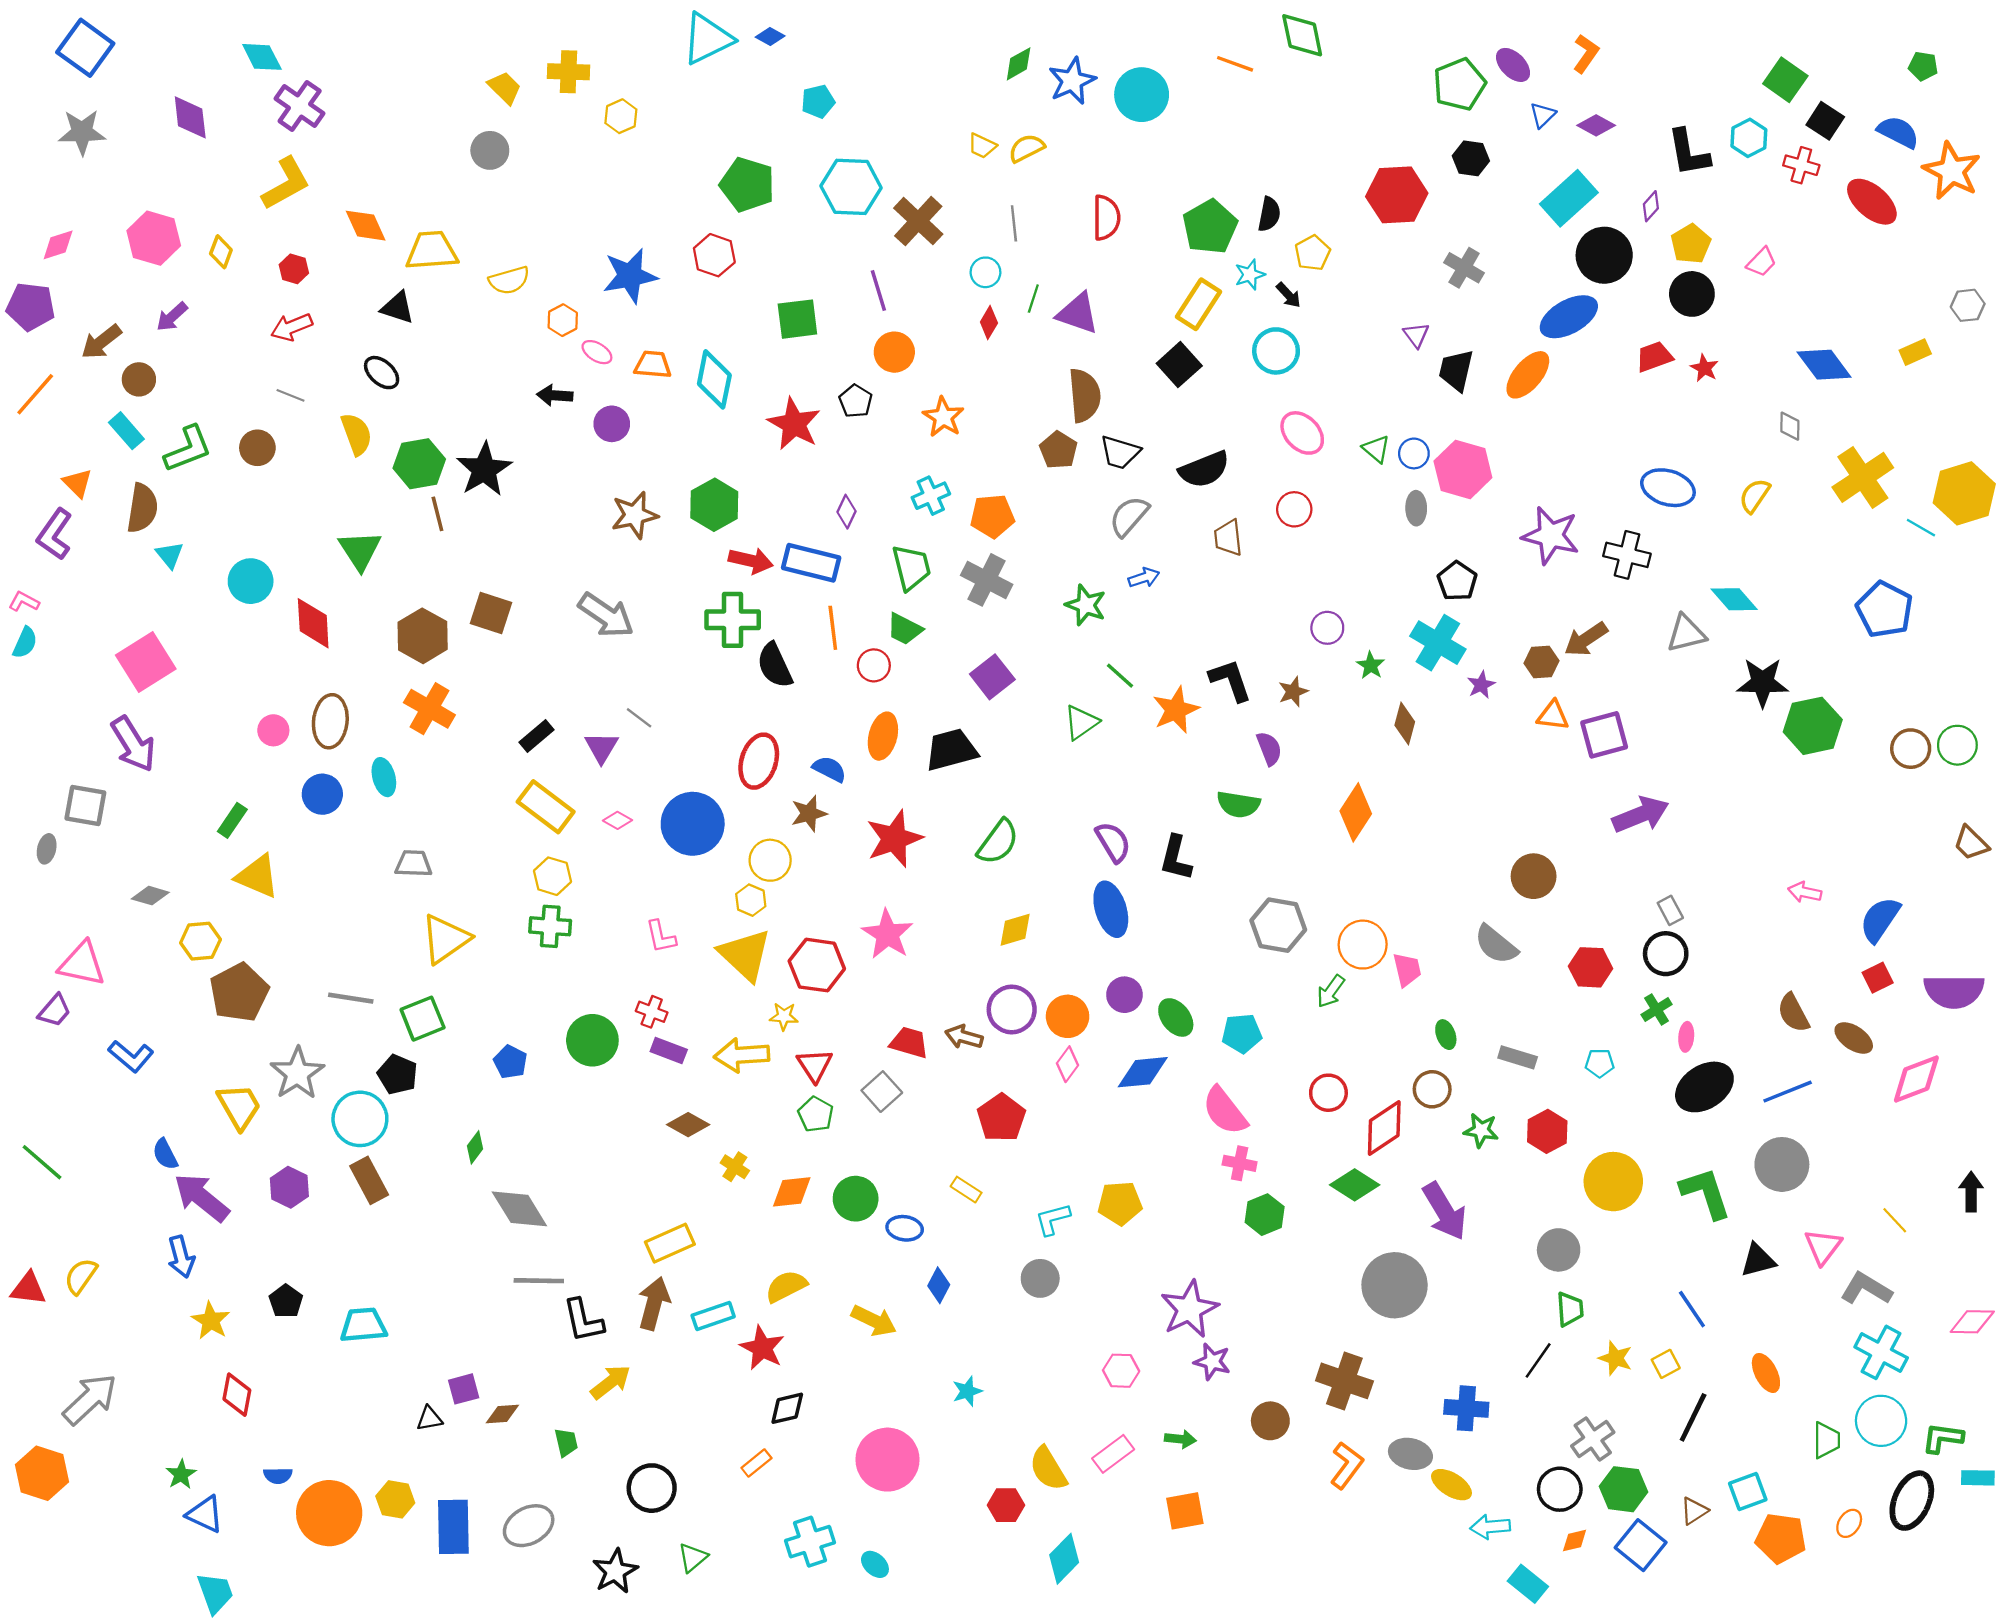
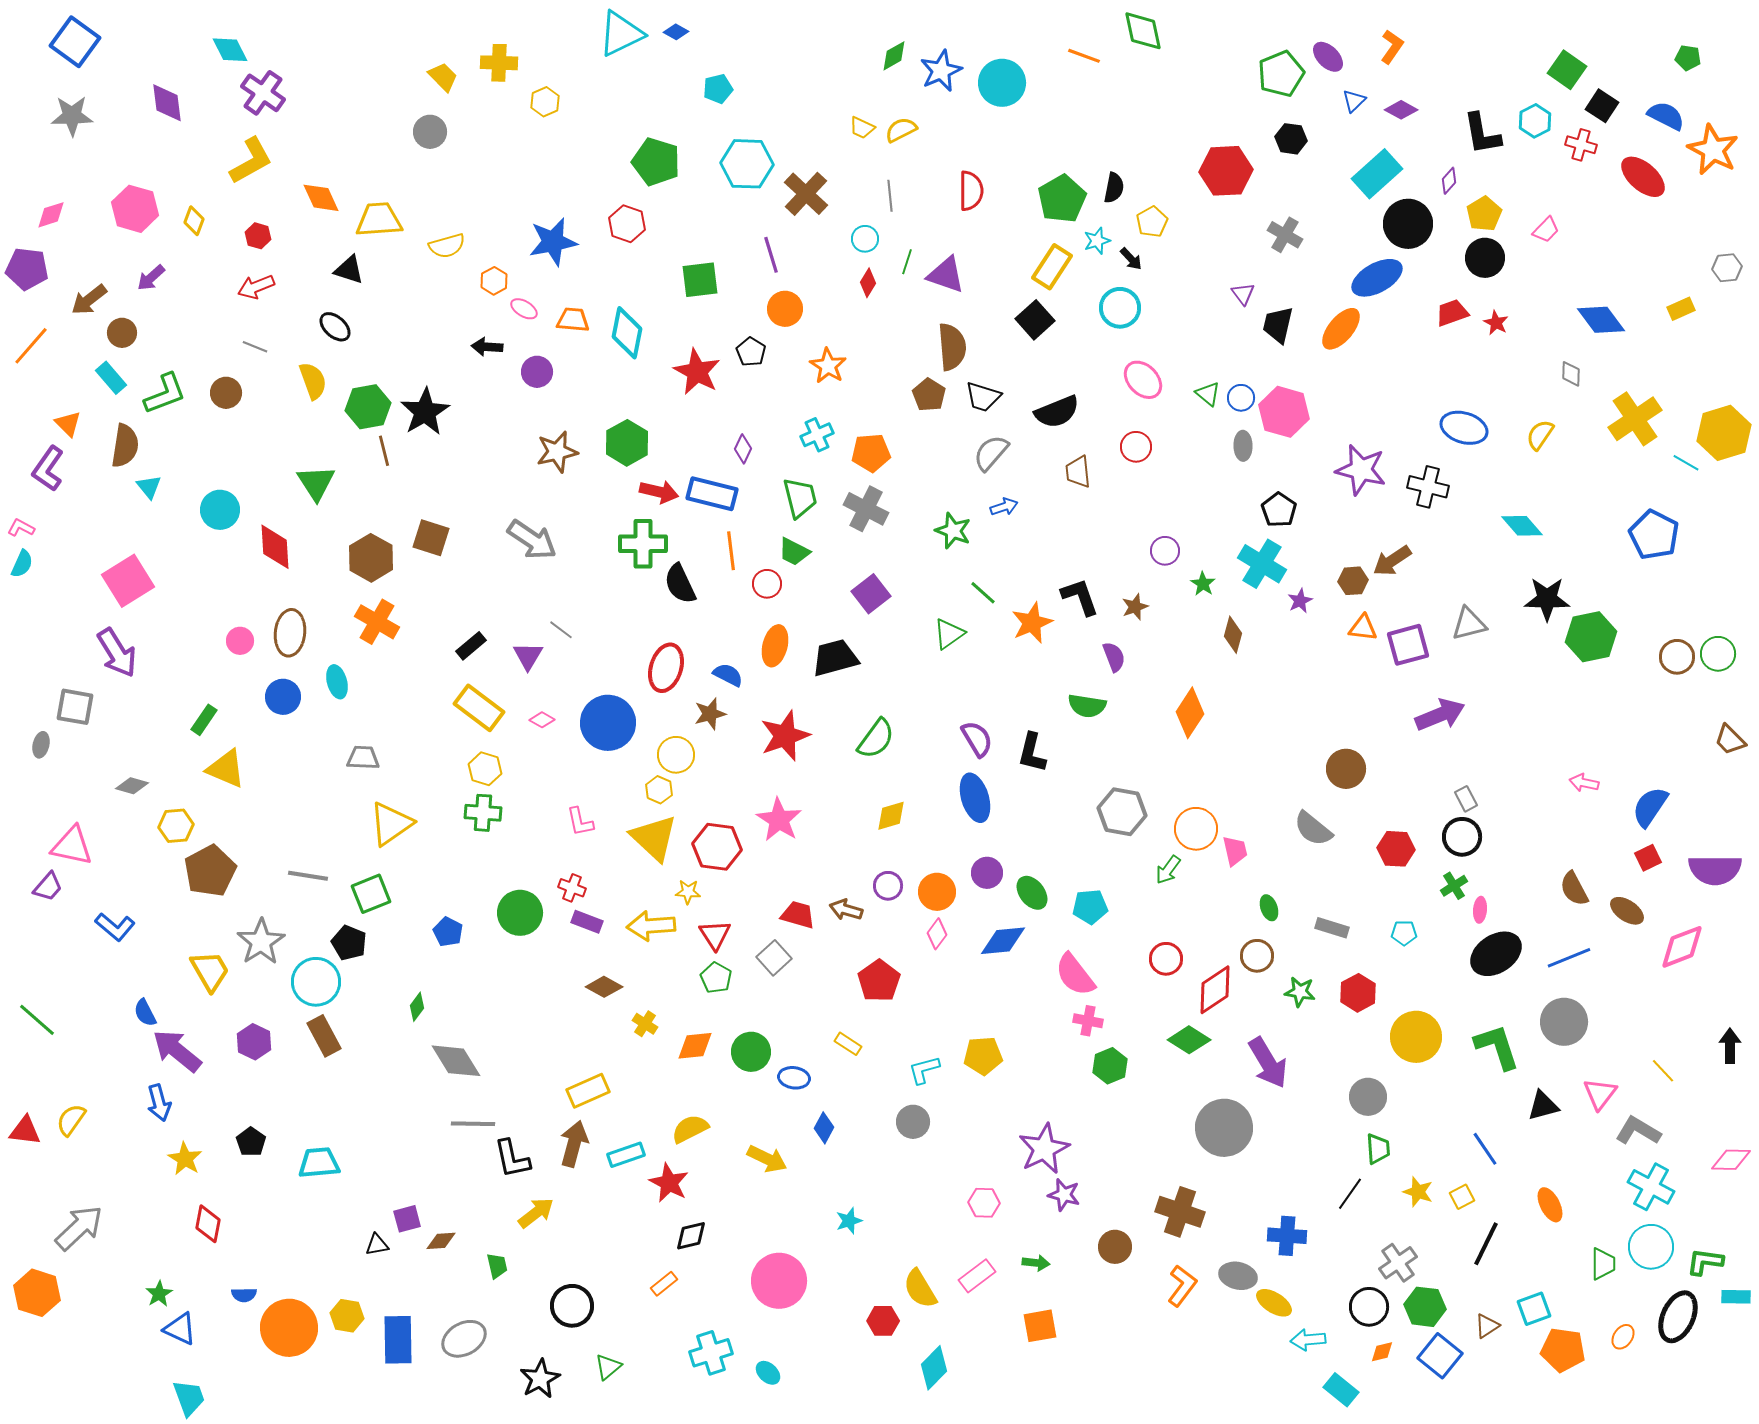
gray triangle: (1686, 634) -> (1469, 624), moved
purple circle: (1012, 1010) -> (888, 886), size x0.7

